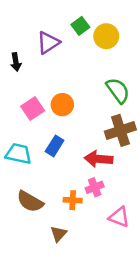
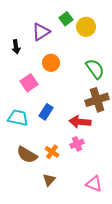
orange circle: (62, 105) -> (51, 63), moved
orange cross: (73, 200) -> (52, 152), moved, turned 32
pink triangle: (119, 217) -> (94, 184), moved

